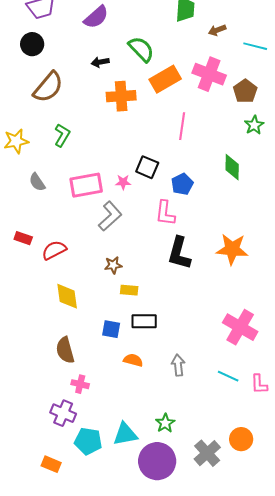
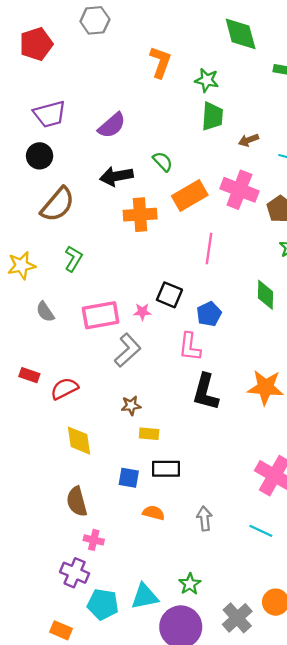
green semicircle: (141, 49) -> (163, 162), size x0.7
black arrow: (100, 62) -> (116, 176), size x1.6

